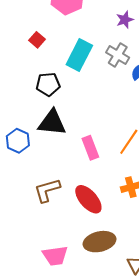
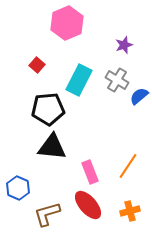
black pentagon: (48, 84) -> (48, 109), size x1.4
blue hexagon: (18, 141) -> (18, 188), moved
red ellipse: (88, 199) -> (88, 205), moved

